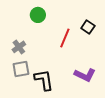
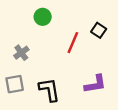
gray square: (21, 69) -> (15, 84), moved
purple L-shape: (85, 75) -> (95, 84), turned -35

